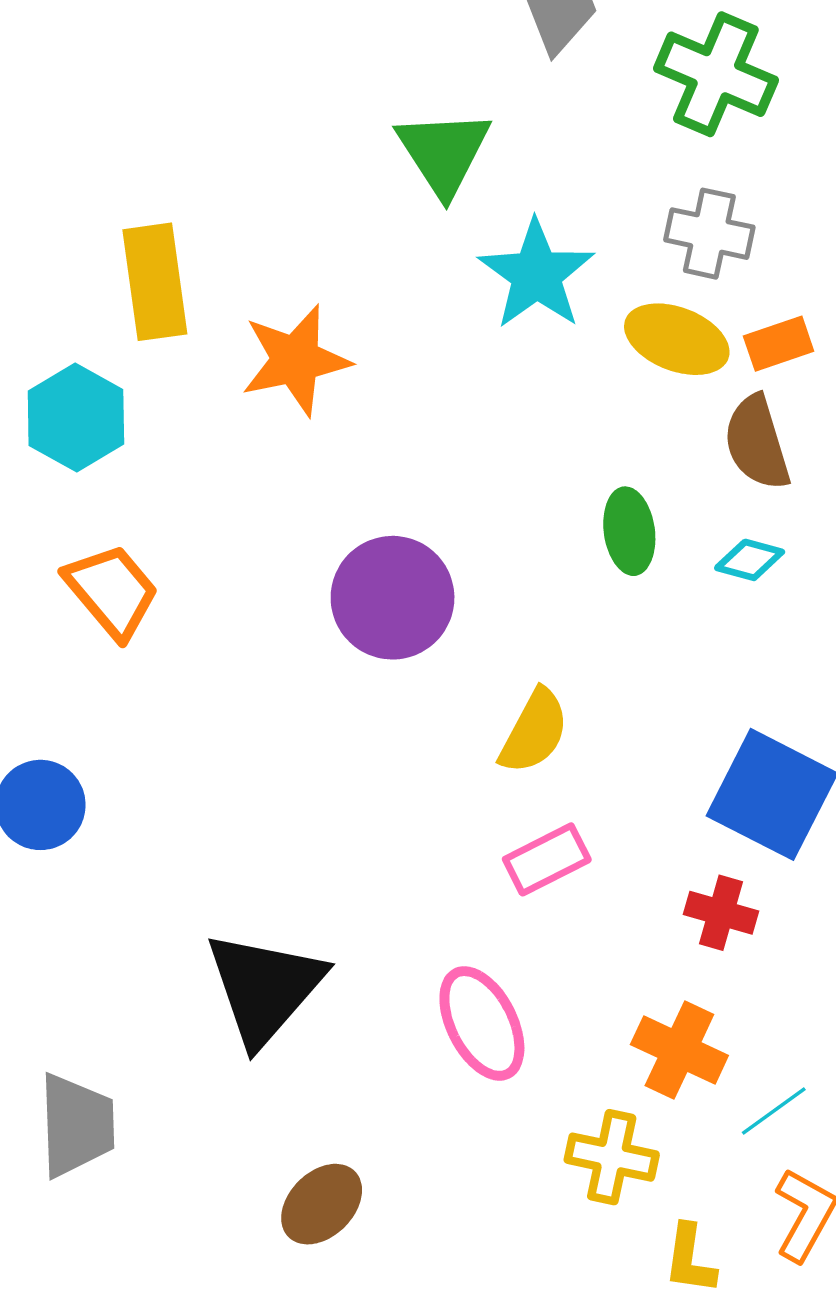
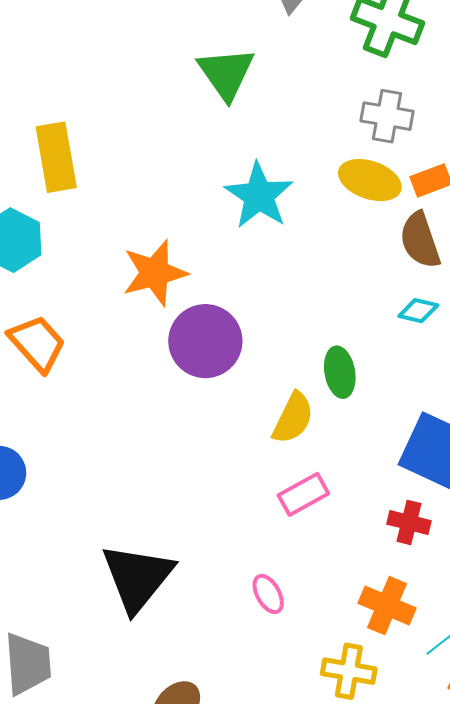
cyan star: (536, 274) -> (259, 196), moved
orange star: (295, 360) -> (155, 273), moved
green ellipse: (629, 531) -> (340, 372), moved
pink ellipse: (482, 1023) -> (268, 594), size x0.6

